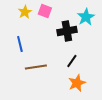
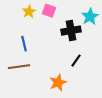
brown line: (36, 67) -> (19, 67), moved
orange star: (77, 83) -> (58, 83), moved

